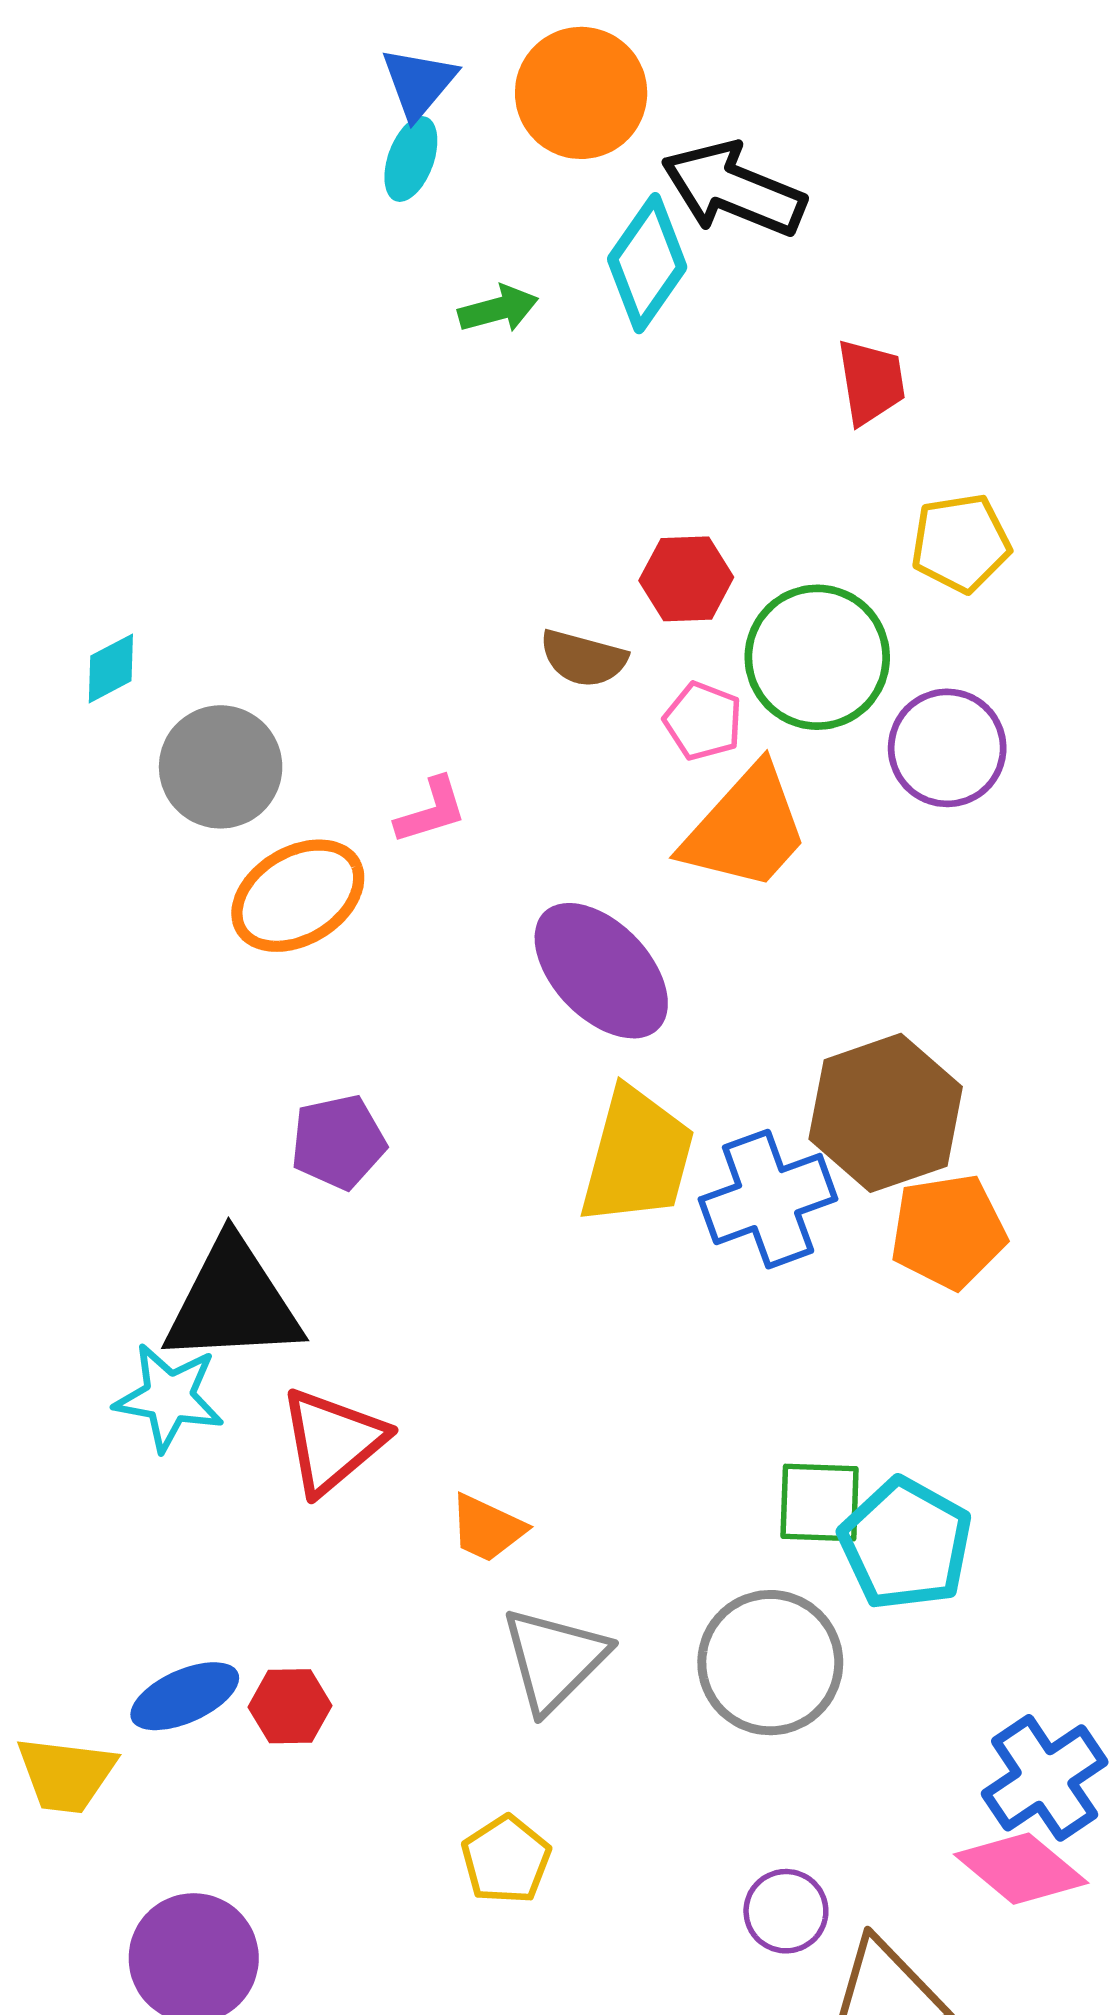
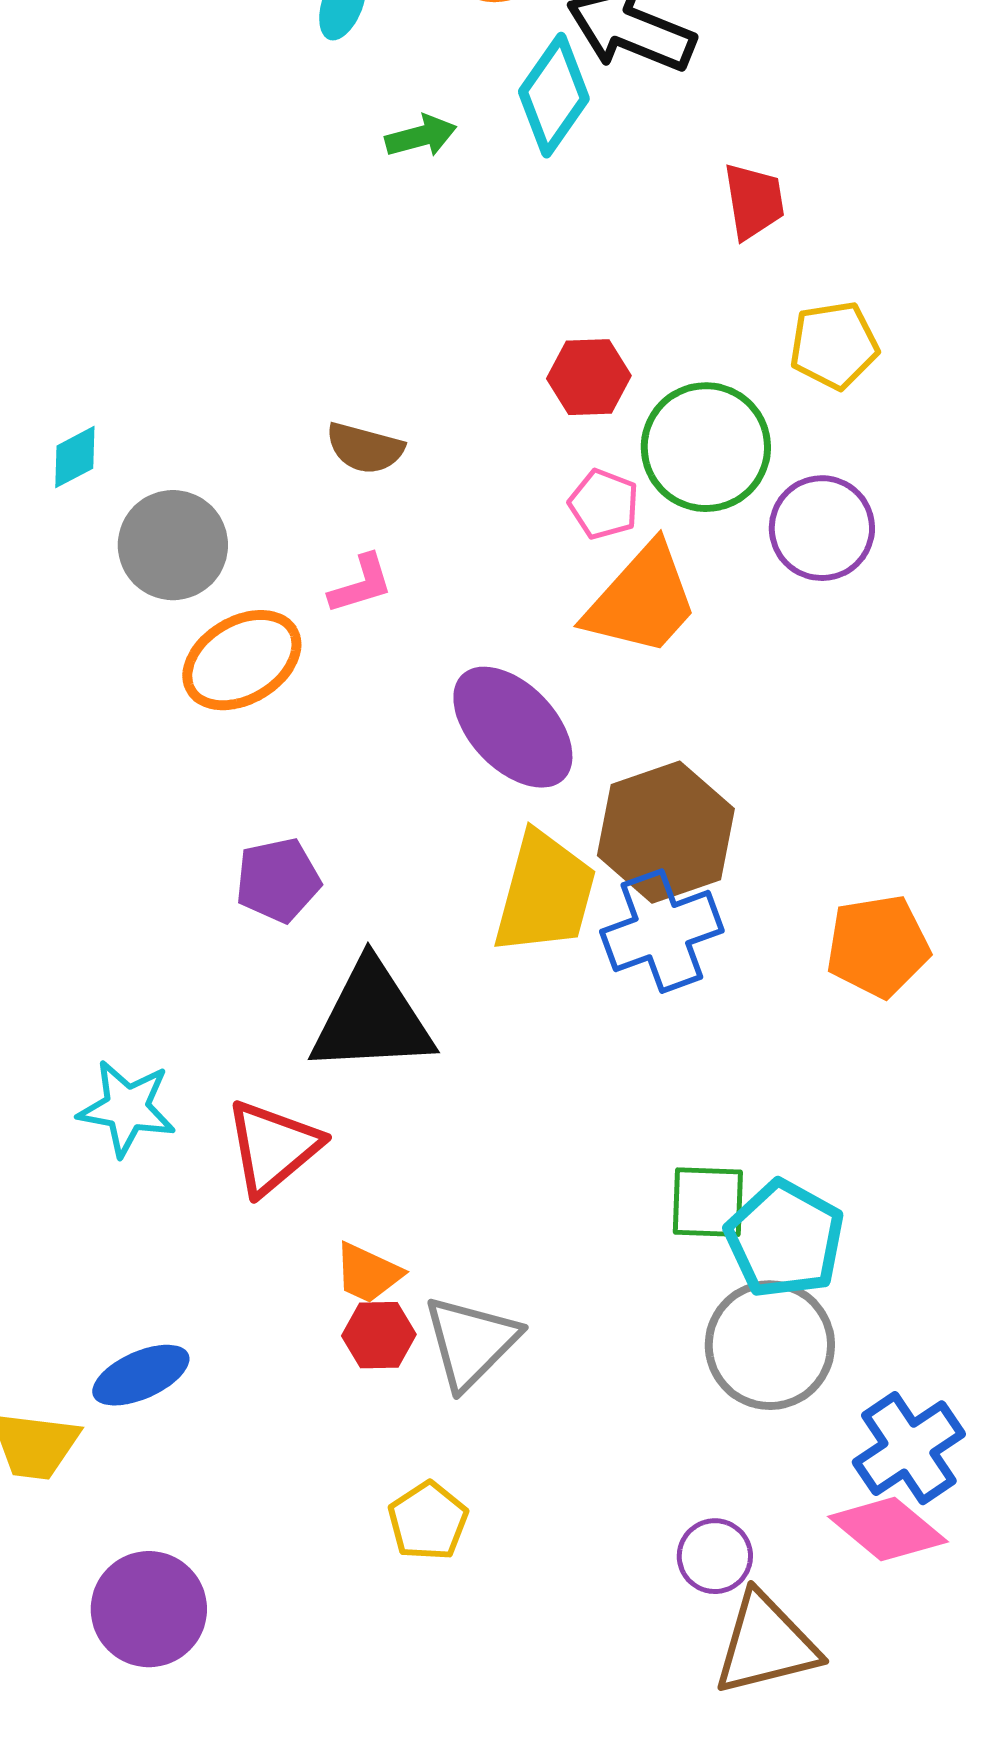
brown semicircle: (583, 658) -> (365, 448), moved
brown hexagon: (886, 1113) -> (666, 832), moved
orange pentagon: (948, 1232) -> (878, 946), moved
black triangle: (233, 1302) -> (372, 1018), moved
orange trapezoid: (487, 1528) -> (368, 1273), moved
gray circle: (770, 1663) -> (770, 1345), moved
red hexagon: (290, 1706) -> (379, 1335), moved
purple circle: (786, 1911) -> (715, 1556), moved

